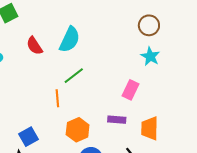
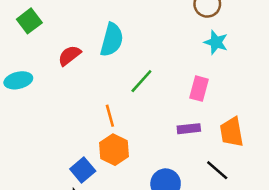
red semicircle: (34, 46) -> (69, 56), turned 96
green line: (74, 76) -> (141, 81), moved
orange hexagon: (78, 130) -> (114, 150), moved

